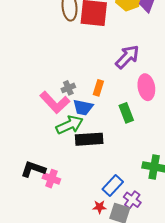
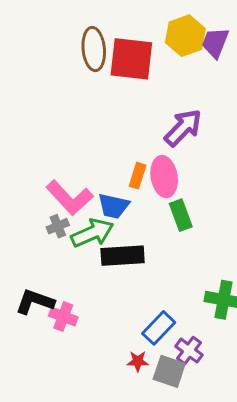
pink ellipse: (146, 87) -> (164, 177), moved
gray cross: (68, 88) -> (58, 226), moved

